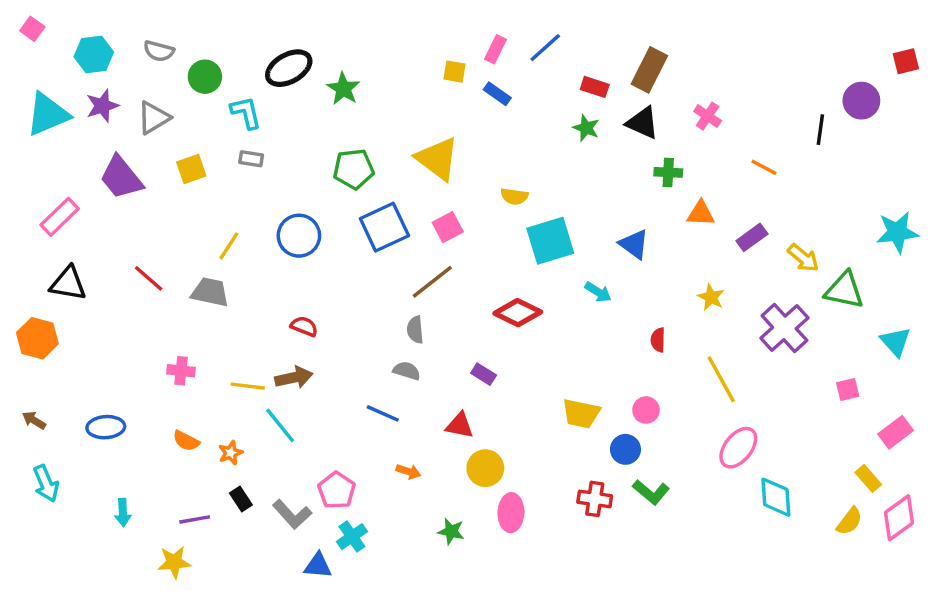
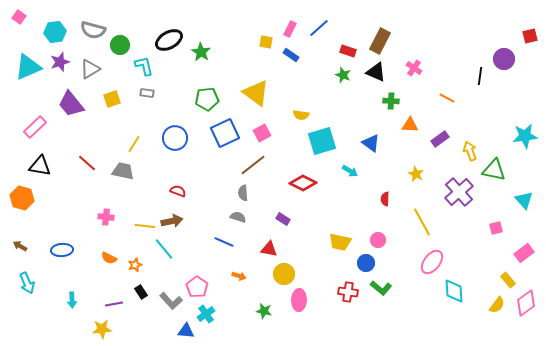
gray semicircle: (159, 51) -> (93, 30), size x1.4
yellow arrow: (803, 258) -> (470, 151), turned -150

